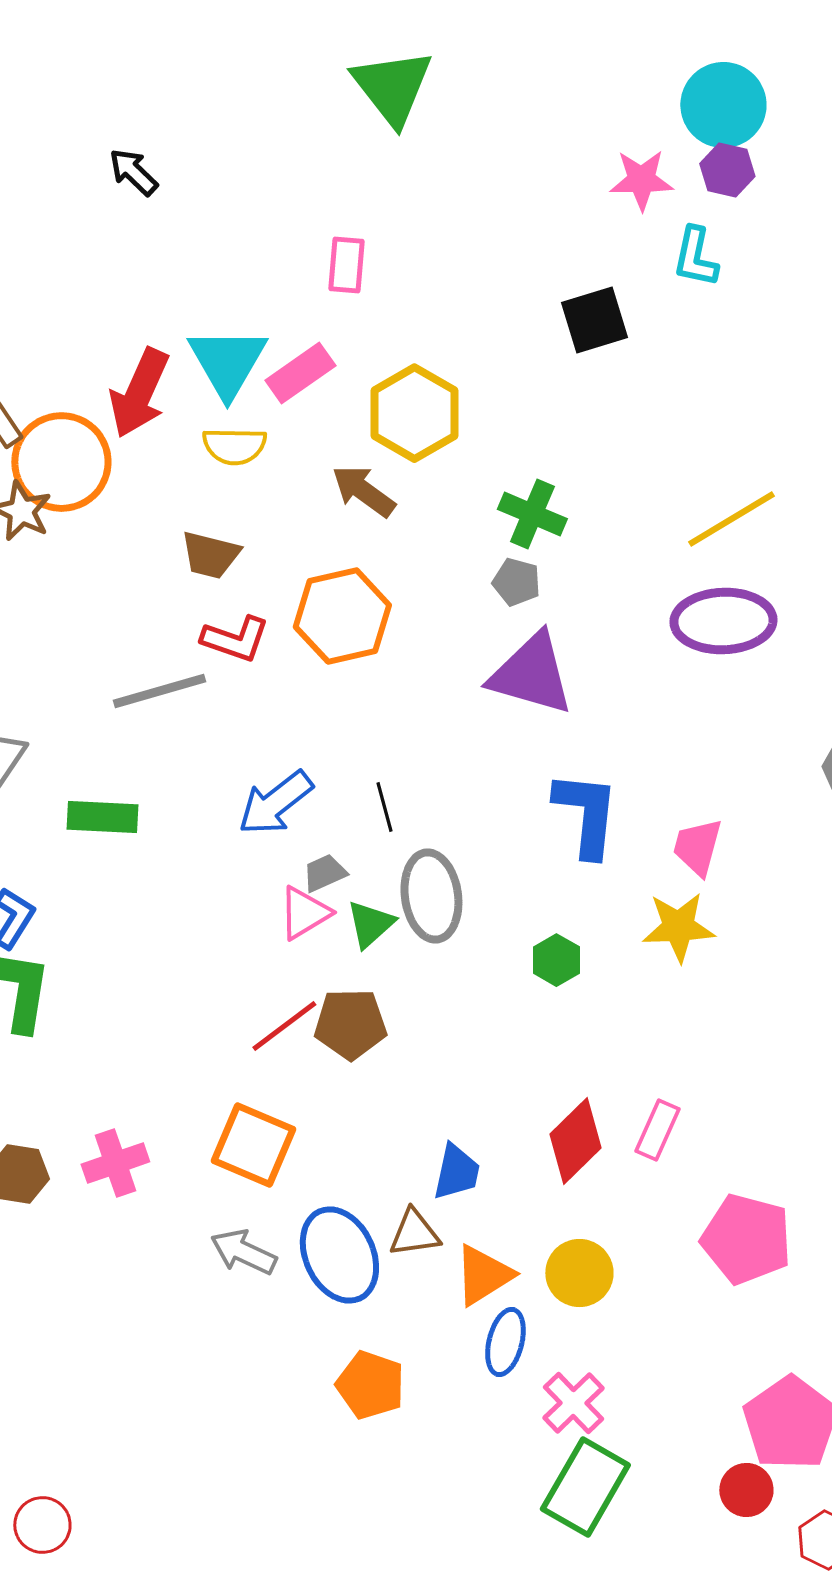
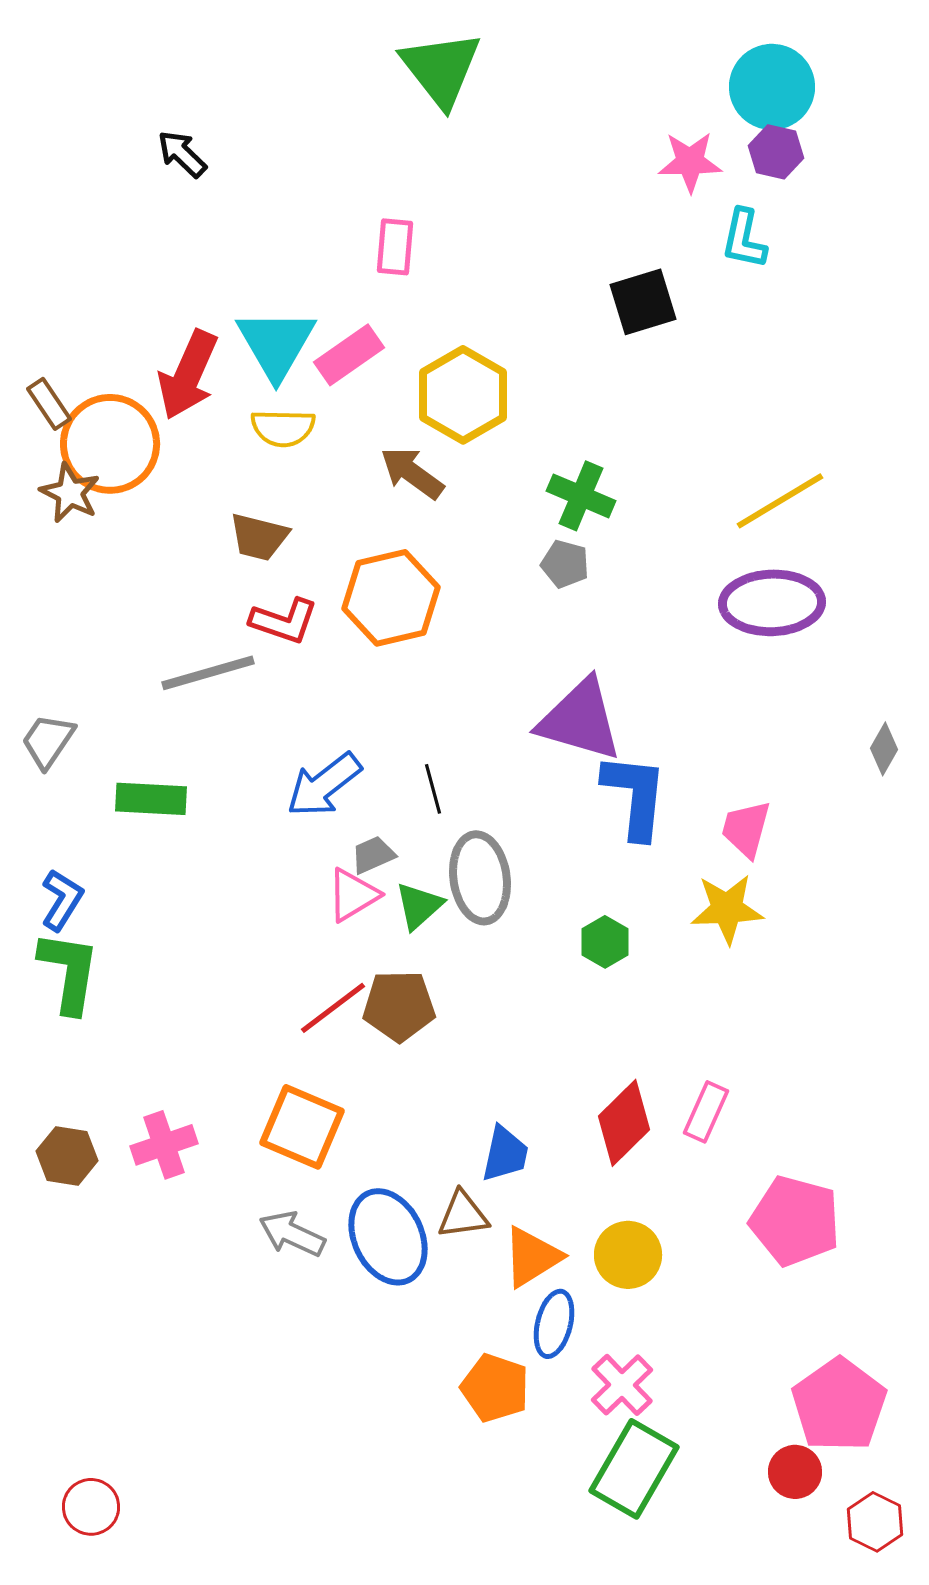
purple triangle: (531, 674) -> (580, 720), moved
orange pentagon: (370, 1385) -> (495, 1388), moved

